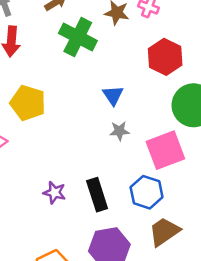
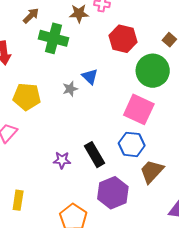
gray star: (119, 131) -> (70, 89), moved
pink square: (165, 150) -> (139, 109), turned -32

